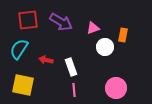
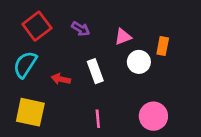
red square: (28, 20) -> (37, 26), turned -30
purple arrow: (61, 22) -> (81, 29), size x0.6
white rectangle: (71, 67) -> (95, 71), moved

